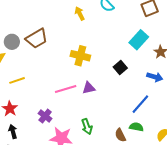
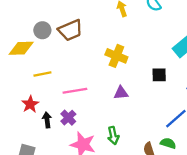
black square: (120, 67) -> (159, 75), turned 32
pink line: (66, 89) -> (75, 91), moved
black arrow: (13, 131) -> (47, 120), moved

